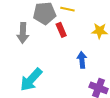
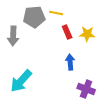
red rectangle: (61, 30) -> (67, 32), moved

